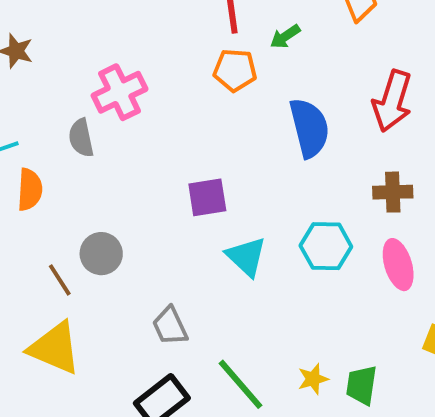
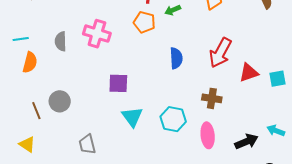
pink cross: (120, 92) -> (97, 34), moved, turned 32
blue semicircle: (309, 128) -> (176, 58), size x0.7
yellow triangle: (55, 348) -> (27, 144), size x0.6

